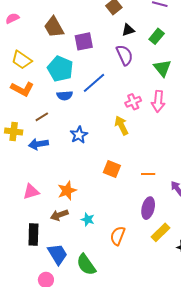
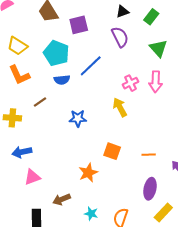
orange L-shape: (22, 89) -> (19, 75), turned 40
blue star: (79, 135) -> (78, 118), turned 30
blue arrow: (38, 144) -> (22, 152), moved
orange star: (67, 191) -> (88, 173), moved
cyan star: (88, 219) -> (91, 214), moved

